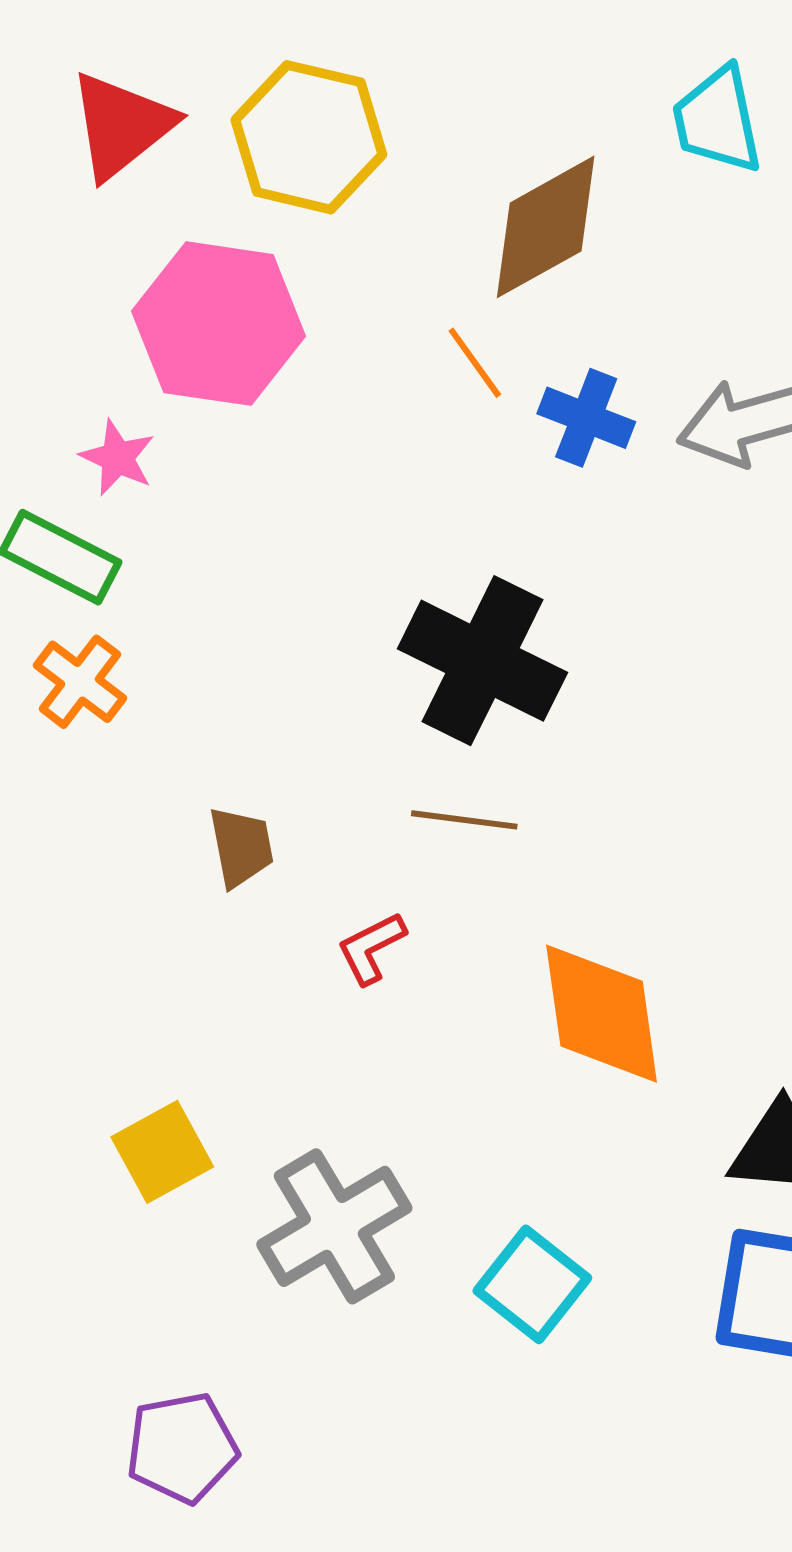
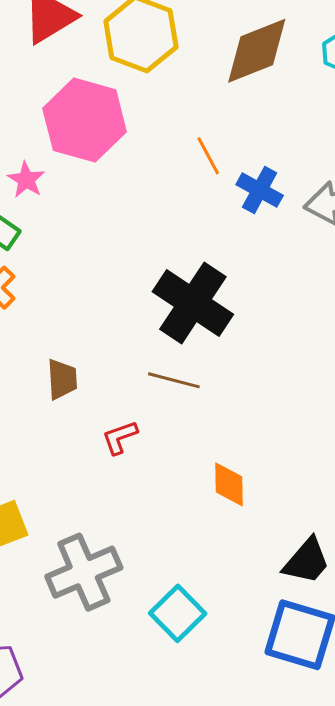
brown diamond: (546, 227) -> (257, 51), moved
orange diamond: (602, 1014) -> (229, 484), size x0.6

